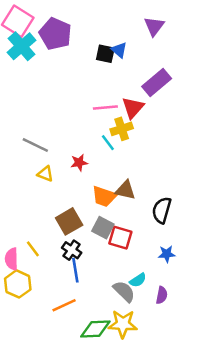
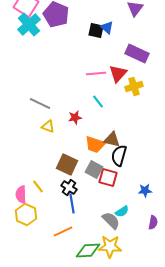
purple rectangle: (157, 83) -> (137, 54), turned 65
yellow cross: (122, 129) -> (134, 86), moved
black semicircle: (162, 210) -> (119, 156), moved
brown square: (69, 221) -> (67, 164), turned -35
purple semicircle: (162, 295) -> (153, 222), moved

